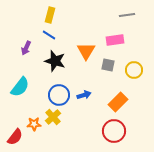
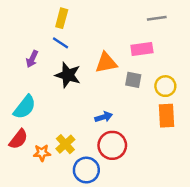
orange triangle: (86, 51) -> (106, 63), turned 48
blue circle: (59, 95) -> (86, 170), moved
orange rectangle: (118, 102) -> (167, 116), moved, turned -48
red circle: (114, 131) -> (112, 145), moved
red semicircle: (15, 137) -> (18, 139), moved

